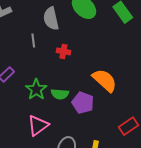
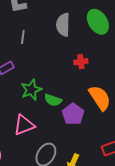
gray line: (33, 41) -> (23, 37), moved
red cross: (63, 51) -> (81, 62), moved, turned -32

